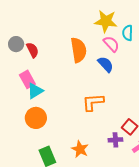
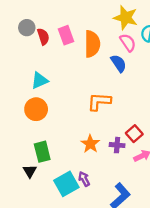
pink rectangle: (27, 79) -> (66, 35), moved
orange star: (80, 149) -> (90, 144), moved

